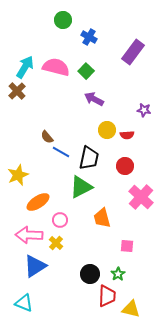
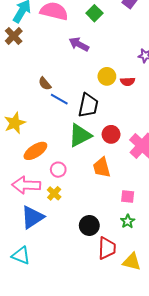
green square: (86, 71) -> (94, 13), moved
purple arrow: (94, 99) -> (79, 44), moved
red circle: (125, 166) -> (111, 134), moved
green star: (118, 274) -> (128, 221), moved

